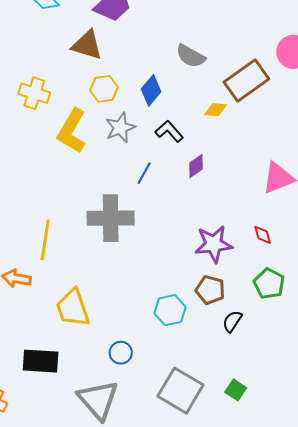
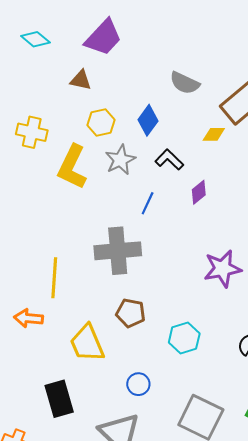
brown triangle: (87, 45) -> (81, 80), size x0.7
brown pentagon: (210, 290) -> (131, 313), moved
black rectangle: (41, 361) -> (59, 399), turned 75

